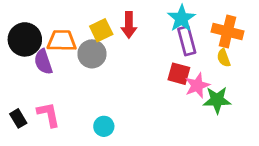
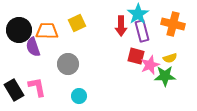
red arrow: (129, 25) -> (121, 26), moved
gray circle: (92, 54) -> (68, 64), moved
yellow semicircle: (224, 58) -> (170, 58), moved, turned -88
black rectangle: (18, 118) -> (14, 90), size x1.5

